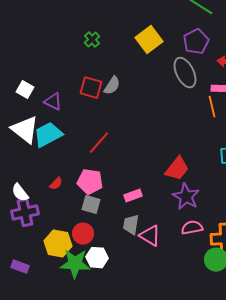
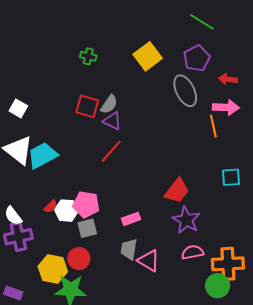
green cross: (92, 40) -> (88, 56), turned -35
purple triangle: (53, 102) -> (112, 121), moved
red line: (99, 143) -> (111, 151), moved
gray square: (91, 205) -> (87, 228), turned -30
white hexagon: (97, 258) -> (66, 211), moved

